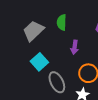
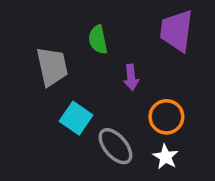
gray trapezoid: (33, 31) -> (52, 66), turned 135

